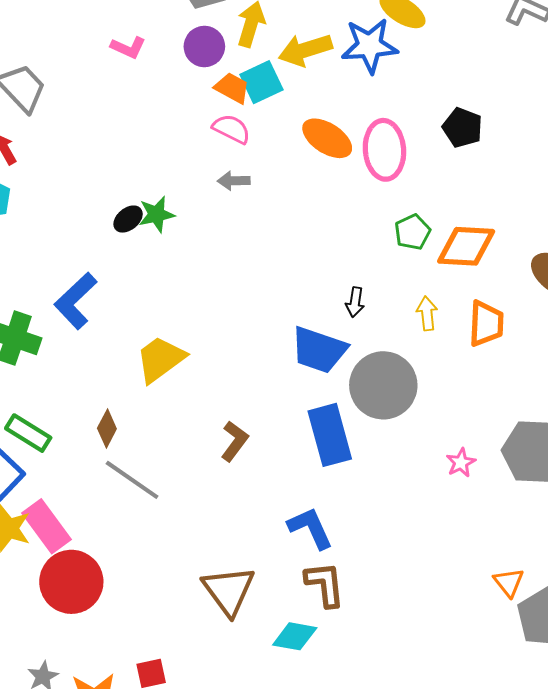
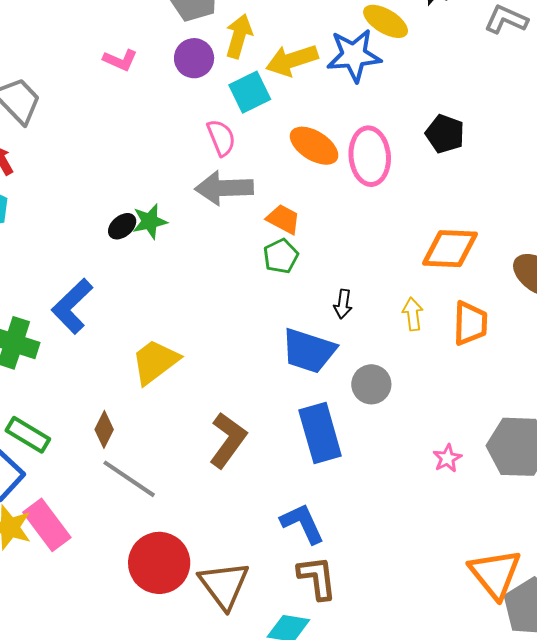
orange trapezoid: (232, 88) -> (283, 219), moved
pink semicircle: (231, 129) -> (221, 138), turned 42
gray arrow: (234, 181) -> (224, 188), size x1.8
green pentagon: (413, 232) -> (281, 256), moved
gray circle: (383, 385) -> (371, 384), size x0.6
brown L-shape: (234, 441) -> (228, 440), size x1.4
red circle: (71, 582) -> (159, 563), moved
orange triangle: (509, 582) -> (495, 574), size x1.8

